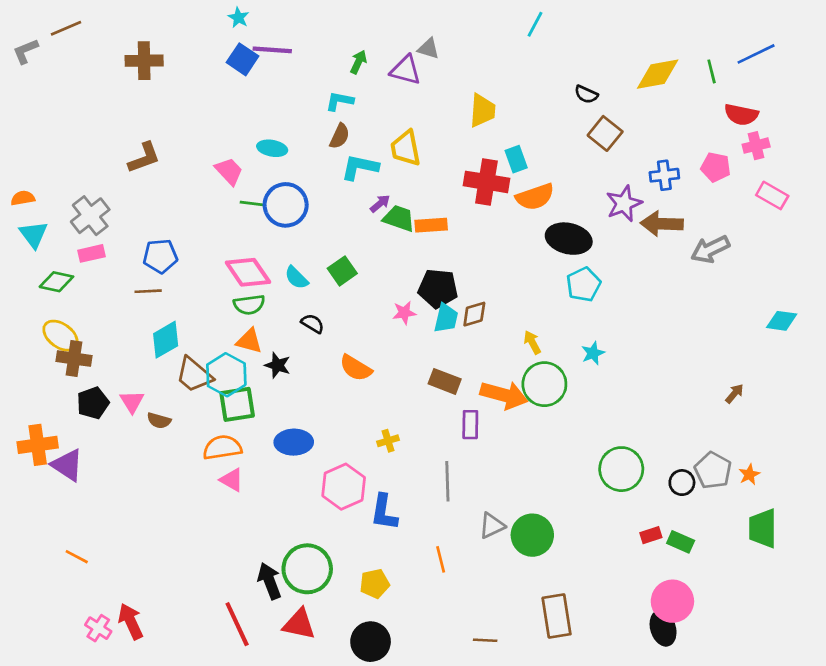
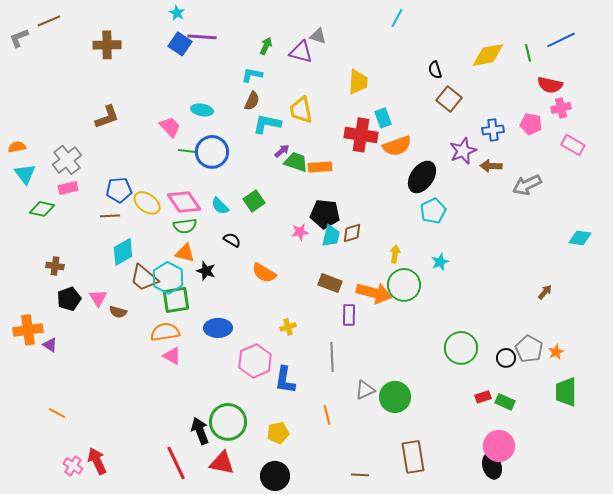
black semicircle: (586, 94) -> (435, 70), turned 48
brown arrow: (662, 224) -> (491, 166), size x0.7
black ellipse: (569, 239) -> (422, 177), turned -68
yellow ellipse: (61, 336) -> (147, 203), moved
yellow arrow: (532, 342) -> (395, 254), turned 36
brown cross: (74, 359) -> (55, 266), size x0.7
purple triangle: (67, 465) -> (50, 345), size x0.6

